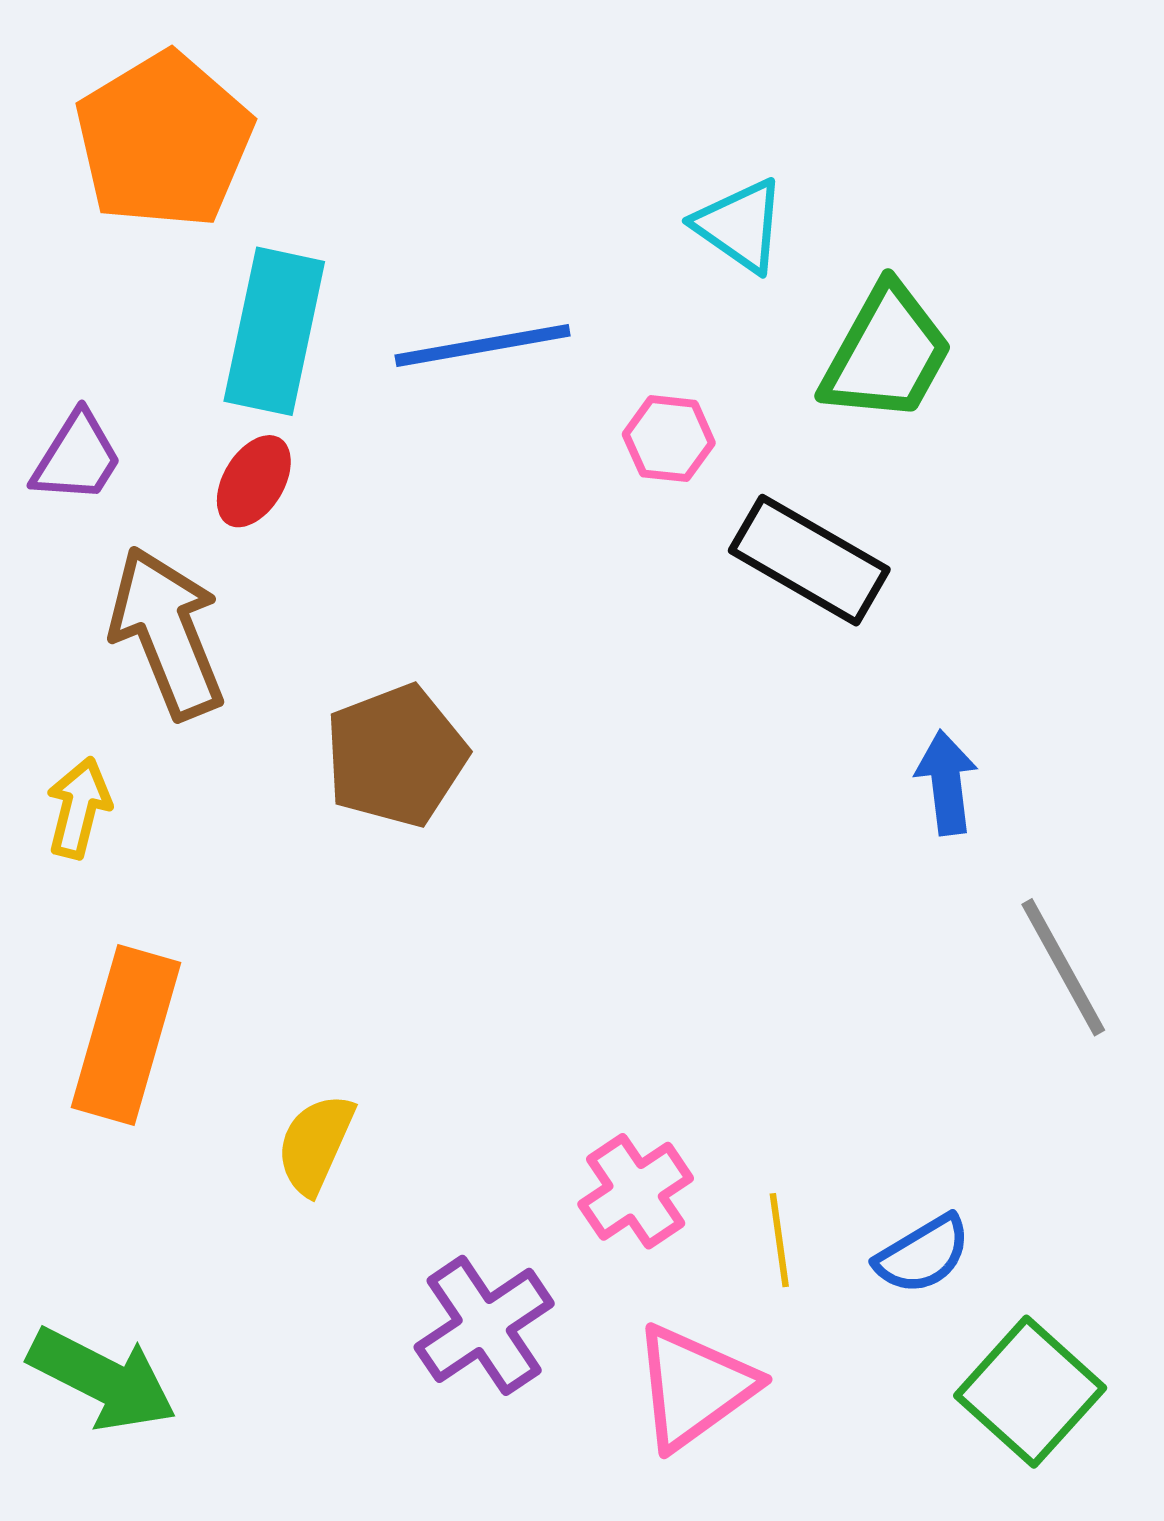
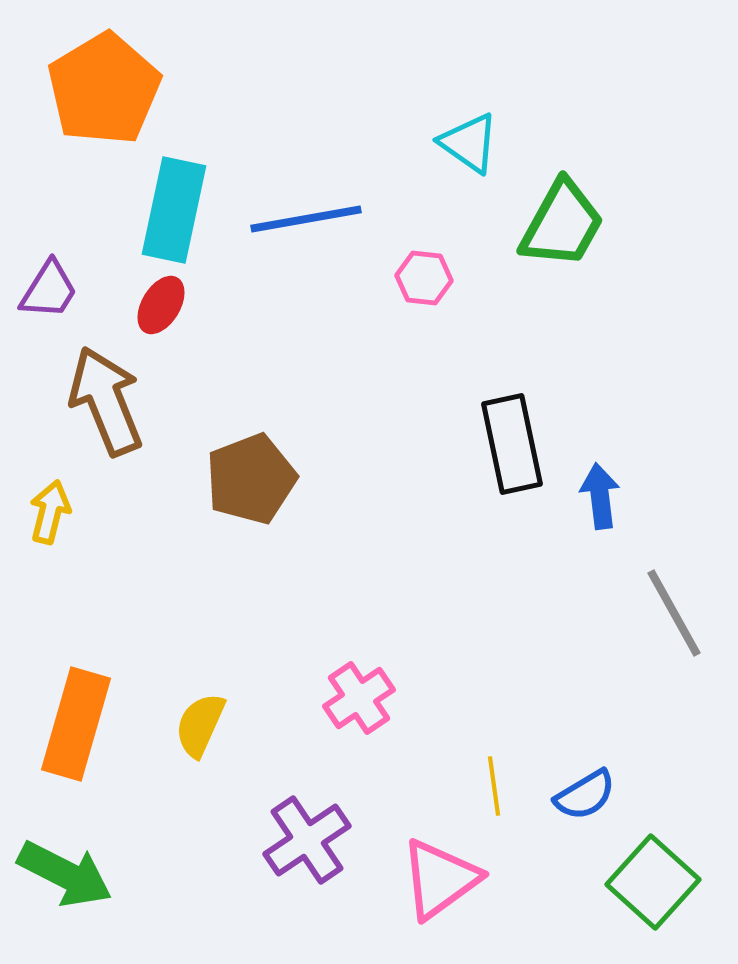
black rectangle: (809, 560) -> (512, 444), moved, turned 48
orange rectangle: (126, 1035) -> (76, 724), moved
pink cross: (636, 1191) -> (359, 698), moved

